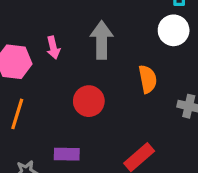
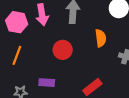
pink arrow: (53, 48) -> (42, 15), size x1.5

